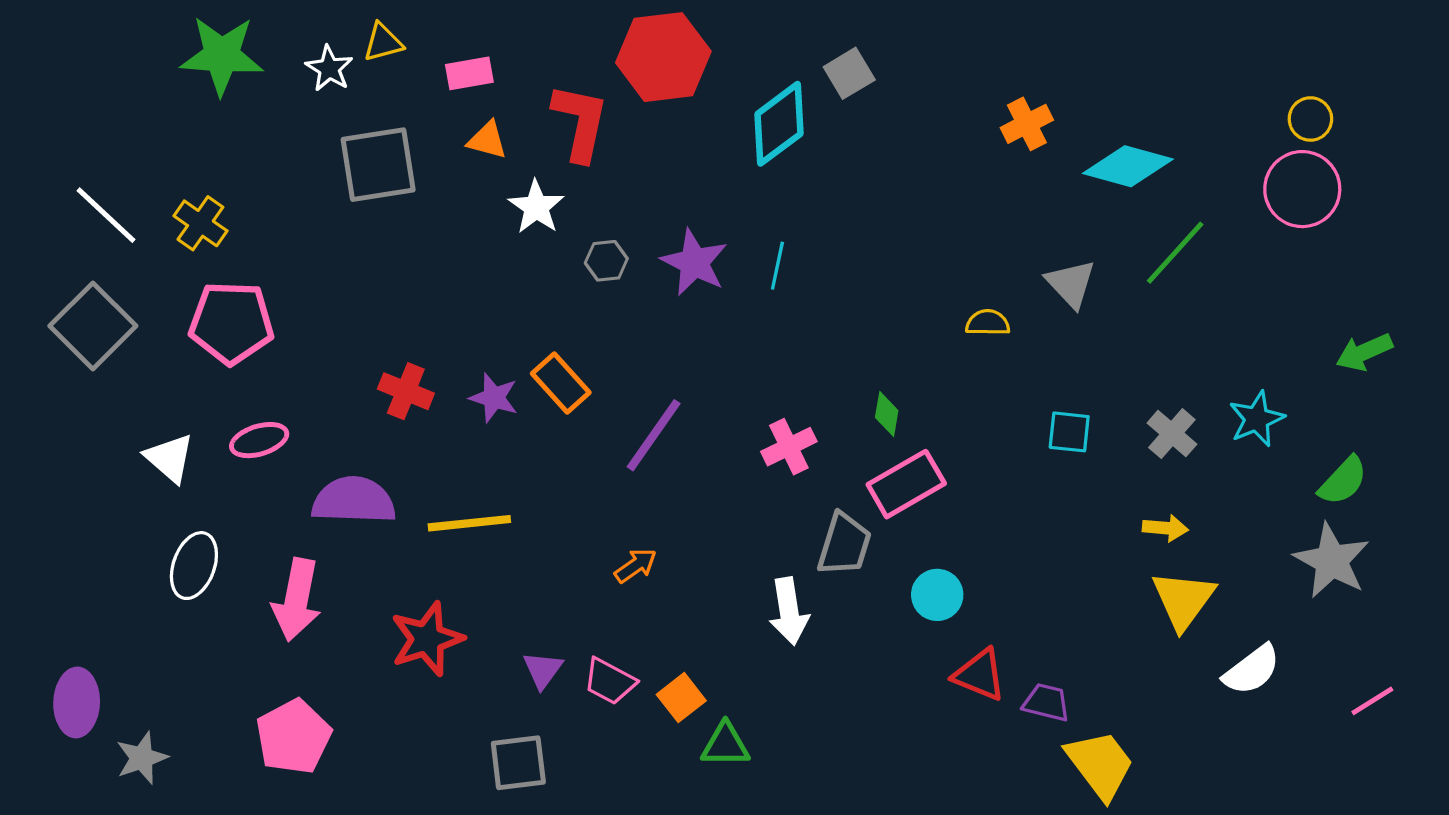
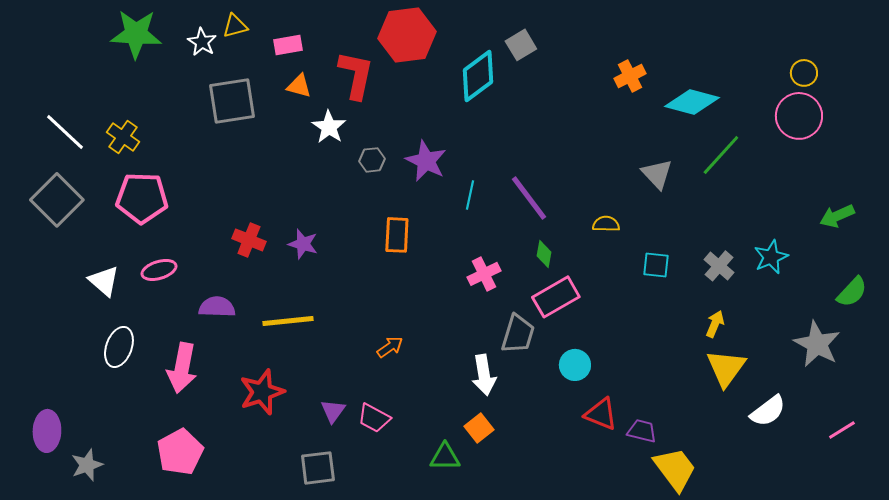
cyan line: (777, 266) -> (470, 195), moved
yellow semicircle: (988, 323) -> (606, 224), moved
orange rectangle: (561, 383) -> (397, 235), moved, turned 45
purple line: (654, 435) -> (529, 198), moved, turned -72
green semicircle: (1343, 481) -> (852, 292), moved
purple semicircle: (354, 500) -> (217, 307), size x0.7
yellow arrow: (1165, 528) -> (715, 324), turned -72
orange square: (681, 698) -> (479, 428), moved

